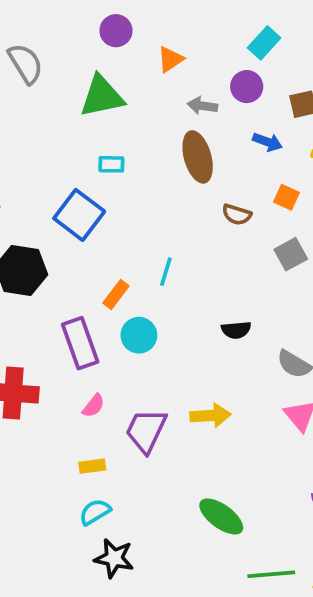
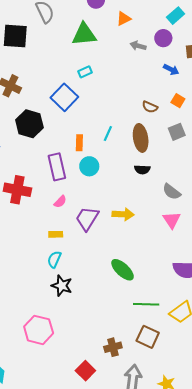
brown ellipse: (198, 157) -> (141, 138), moved
cyan rectangle: (111, 164) -> (85, 72), turned -32
orange rectangle: (116, 294) -> (79, 143), turned -42
cyan semicircle: (95, 512) -> (54, 259), turned -42

